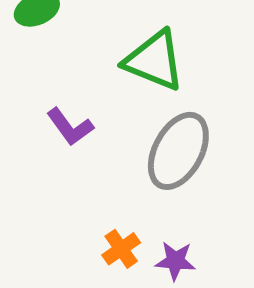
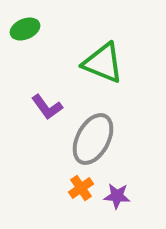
gray ellipse: (178, 151) -> (93, 139), moved

